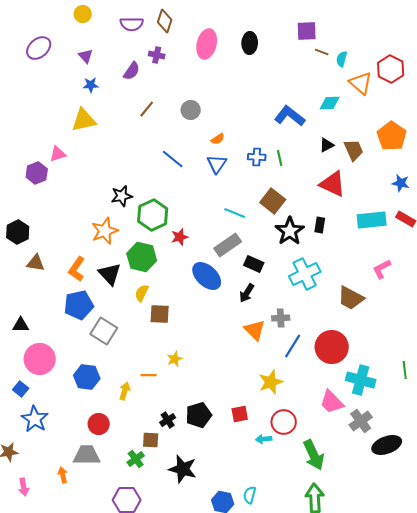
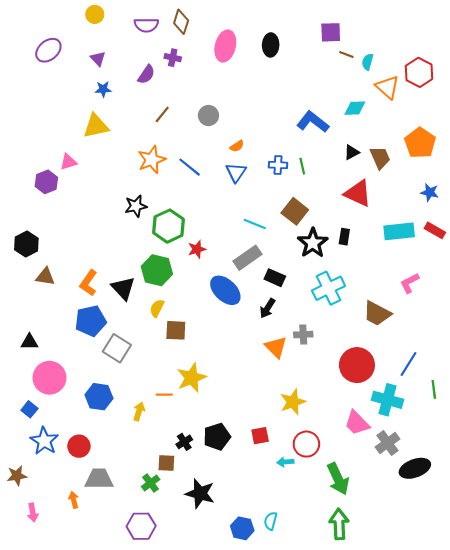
orange star: (105, 231) -> (152, 160), moved
blue line: (293, 346) -> (409, 364), moved
yellow star: (175, 359) -> (192, 378), size x1.8
red circle: (99, 424) -> (79, 446), moved

